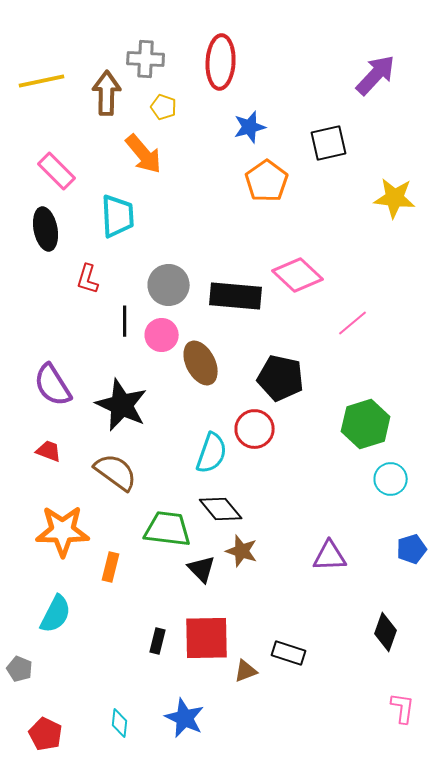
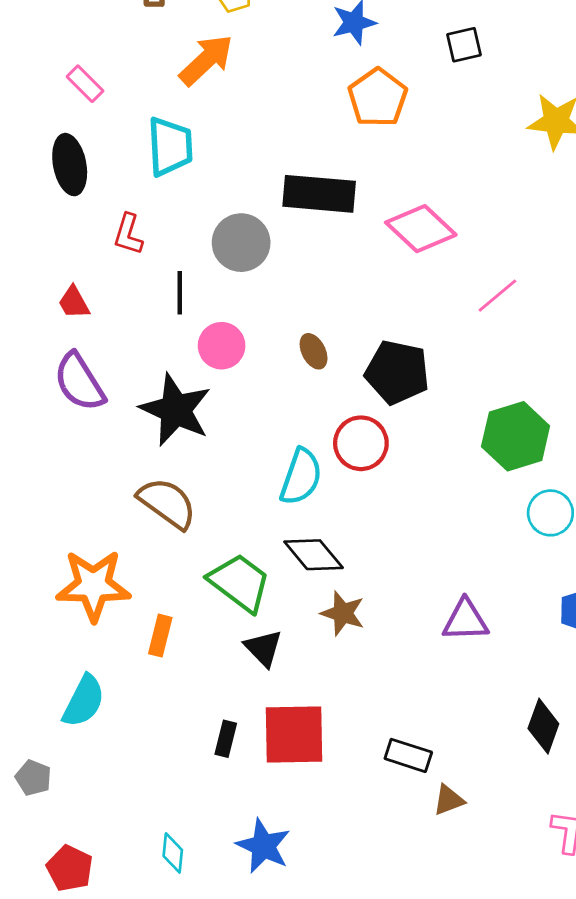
black square: (329, 143) -> (464, 45), size x0.7
orange arrow: (144, 154) -> (206, 60), turned -93
pink rectangle: (57, 171) -> (85, 84), size x0.7
black rectangle: (236, 296) -> (319, 194), moved
pink circle: (162, 335) -> (222, 346), moved
brown ellipse: (201, 363) -> (314, 351), moved, size x0.6
red trapezoid: (49, 451) -> (74, 303), moved, turned -140
green trapezoid: (168, 529) -> (240, 583), turned 30
black triangle: (202, 569) -> (263, 648), moved
brown triangle: (246, 671) -> (449, 800), moved

